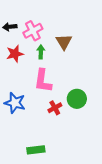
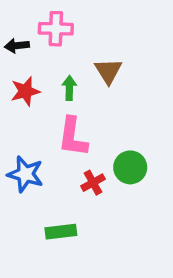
pink cross: (33, 31) -> (56, 29), moved, turned 30
green rectangle: (36, 150) -> (61, 232), moved

